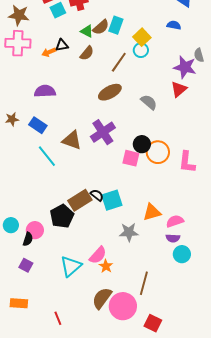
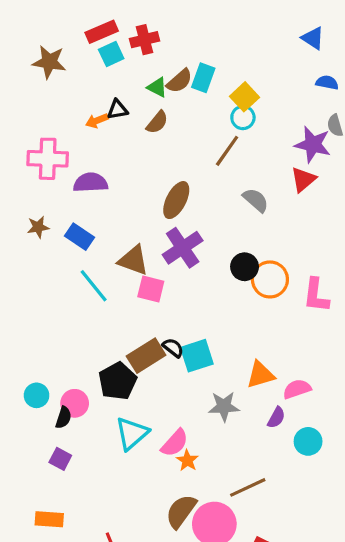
blue semicircle: (174, 25) -> (327, 83), moved
pink cross: (18, 43) -> (48, 159), moved
brown line: (119, 62) -> (227, 151), moved
brown ellipse: (110, 92) -> (176, 200), moved, turned -35
pink square: (131, 158) -> (151, 289), moved
purple semicircle: (173, 238) -> (276, 418), moved, turned -64
cyan triangle: (71, 266) -> (132, 433), moved
brown line: (144, 283) -> (248, 487), turned 50

